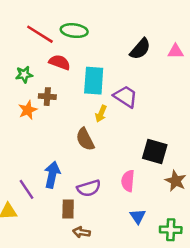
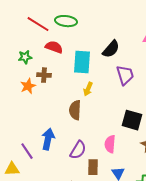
black semicircle: (140, 49) -> (111, 49), moved
purple trapezoid: (125, 97) -> (125, 75), moved, turned 40
brown semicircle: (85, 139) -> (75, 110), turned 30
purple semicircle: (89, 188) -> (78, 150), turned -42
brown rectangle: (68, 209) -> (93, 167), moved

